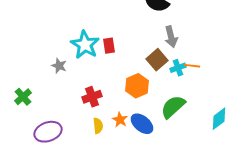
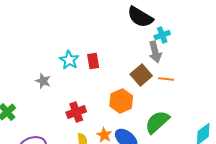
cyan star: (85, 45) -> (69, 60), size x0.7
orange line: (192, 66) -> (166, 79), moved
cyan cross: (178, 68) -> (162, 35), moved

